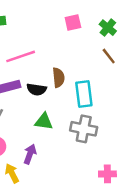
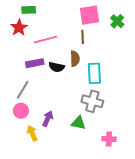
pink square: (73, 23) -> (90, 15), size x1.5
brown line: (109, 56) -> (83, 37), moved, turned 32
green triangle: (44, 121) -> (79, 123), moved

